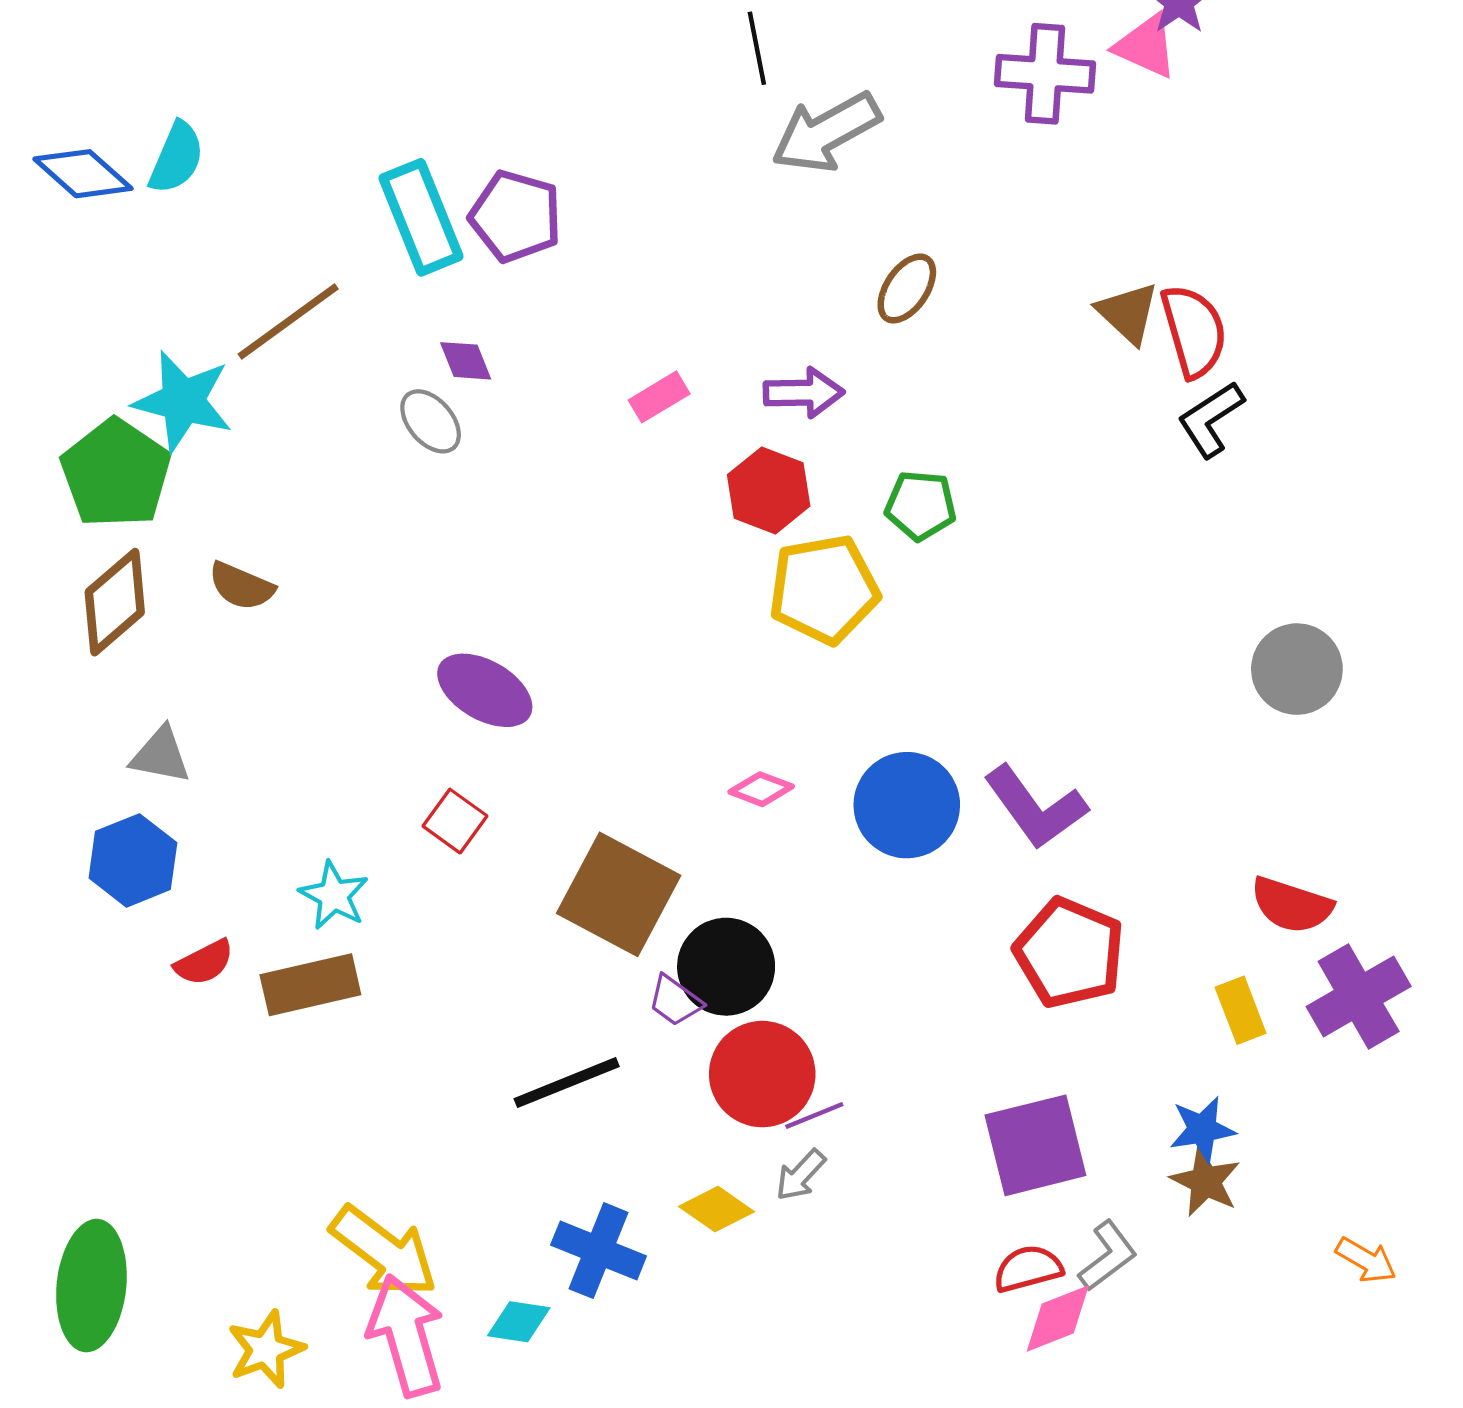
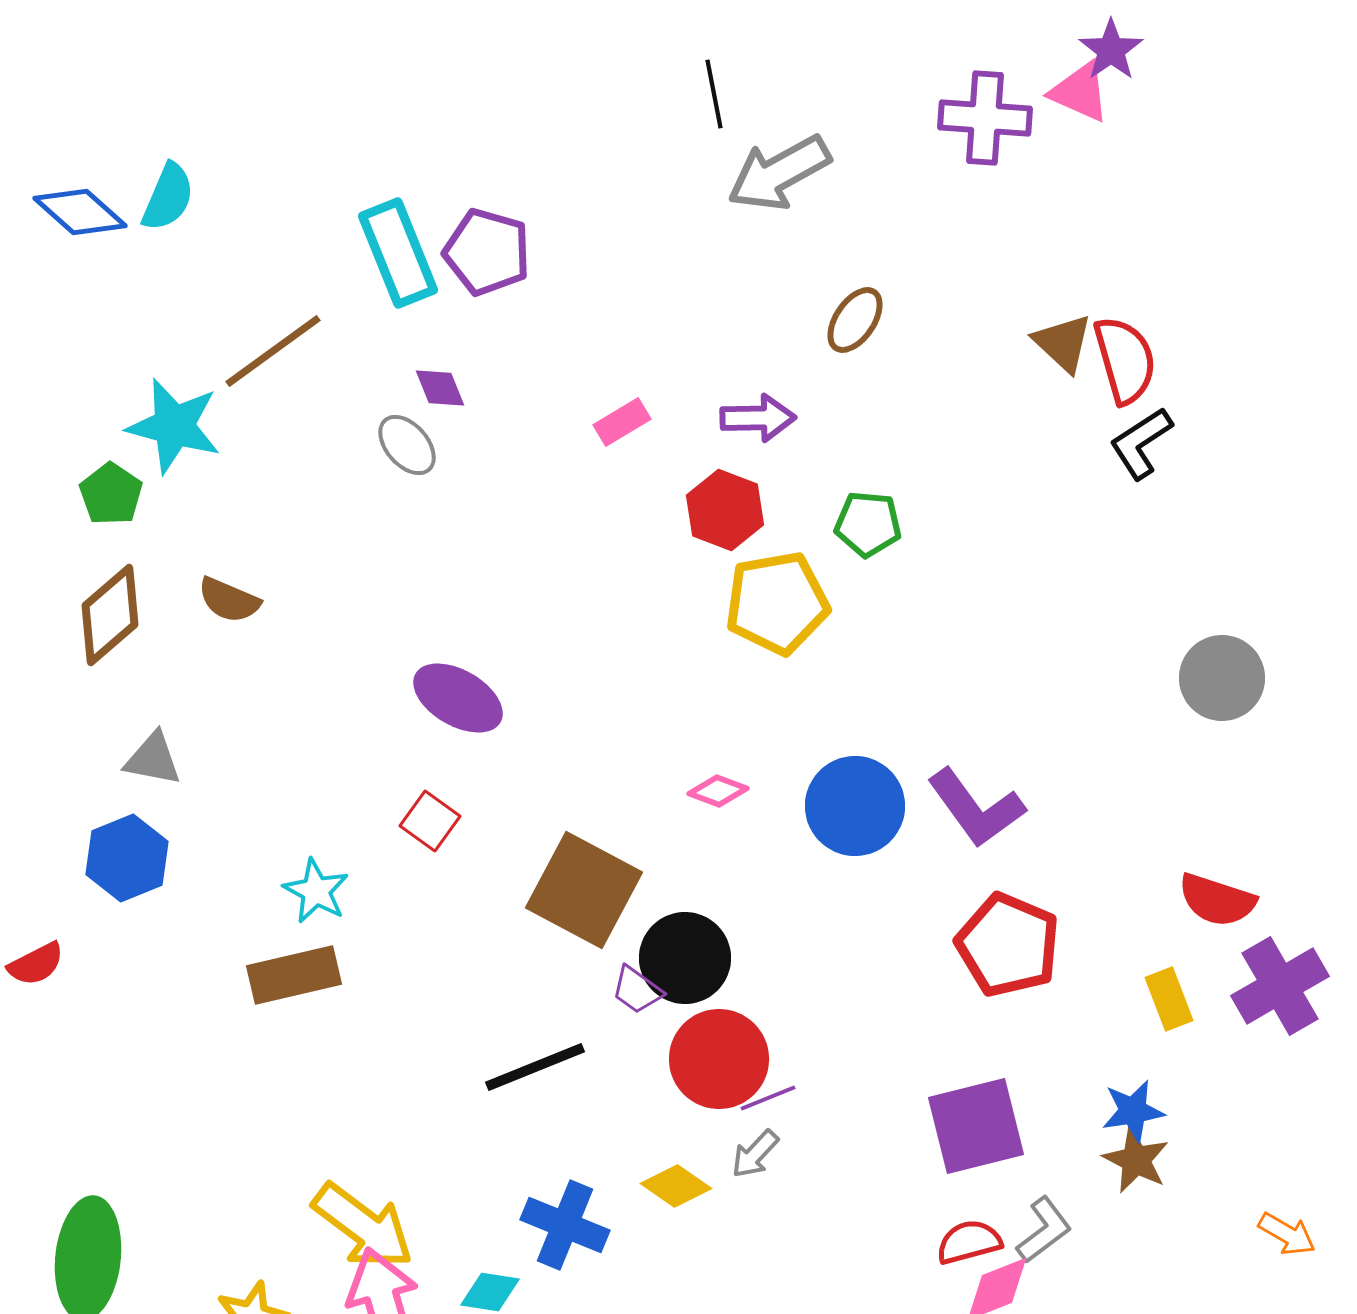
green pentagon: (116, 473) -> (111, 494), size x0.6
red semicircle: (204, 962) -> (36, 964), moved

